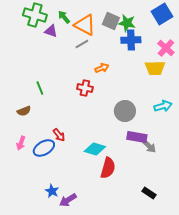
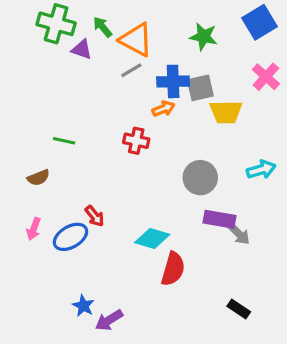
gray square: (111, 21) -> (200, 88), moved, turned -36
blue cross: (131, 40) -> (173, 81), moved
yellow trapezoid: (155, 68) -> (226, 112), moved
green line: (40, 88) -> (64, 141), turned -56

